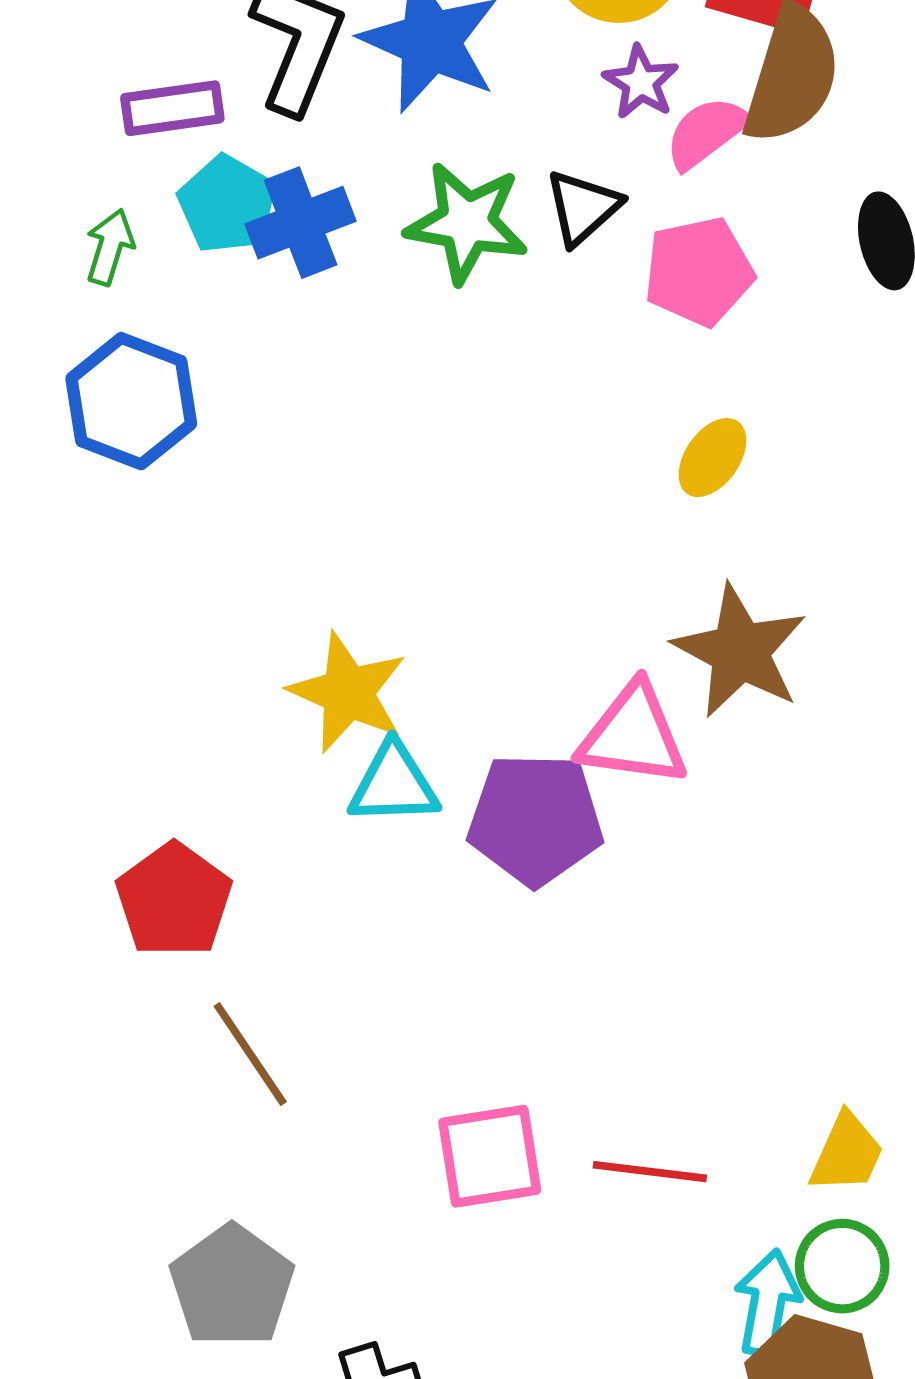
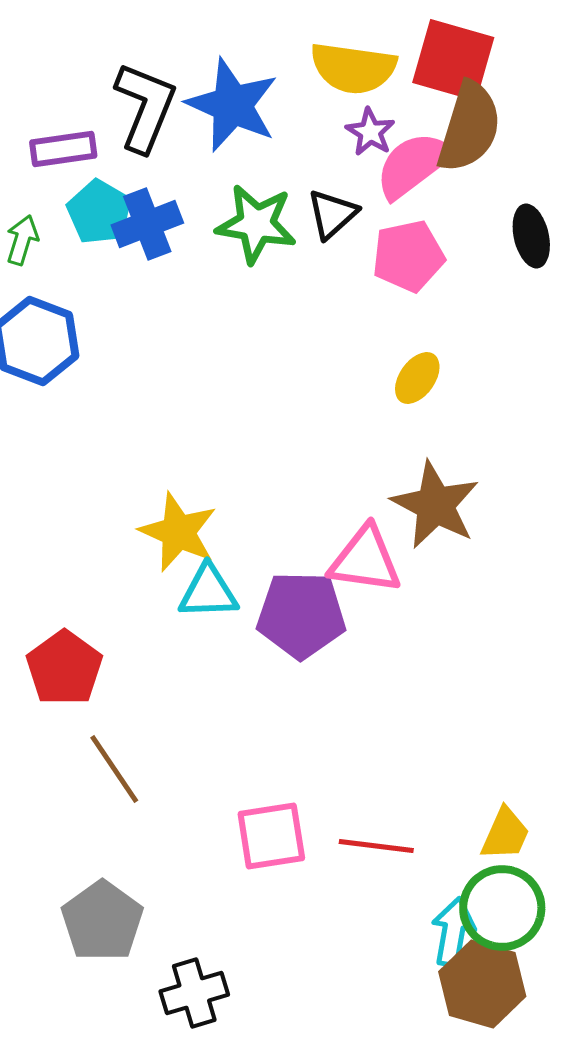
pink semicircle: (706, 133) -> (413, 165), size x1.4
green circle: (842, 1266) -> (502, 908), size x1.4

